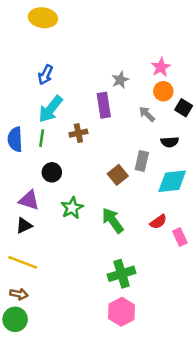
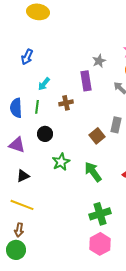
blue arrow: (45, 75) -> (27, 57), moved
cyan arrow: (51, 109) -> (44, 84), size x0.6
purple triangle: (29, 200) -> (17, 145), moved
brown arrow: (19, 294) -> (19, 230), turned 88

